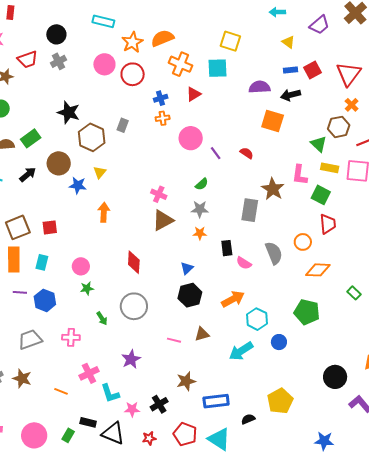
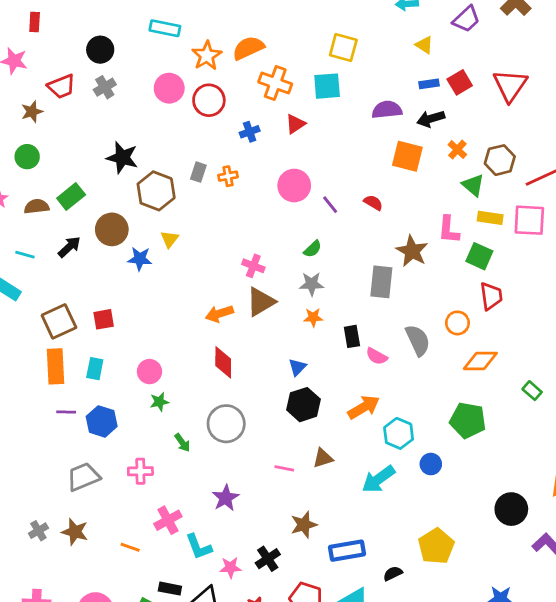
orange cross: (352, 105) -> (457, 150), moved
orange cross: (163, 118) -> (228, 176), moved
orange arrow: (104, 212) -> (219, 314), moved, turned -108

